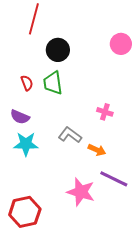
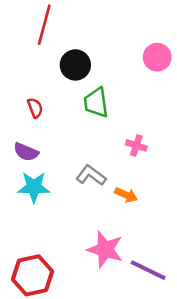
green trapezoid: (53, 83) -> (96, 103), moved
purple line: (114, 179) -> (148, 270), moved

